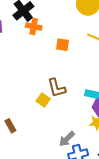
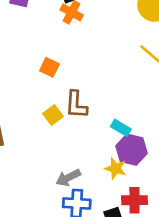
orange square: (63, 45) -> (49, 67), moved

